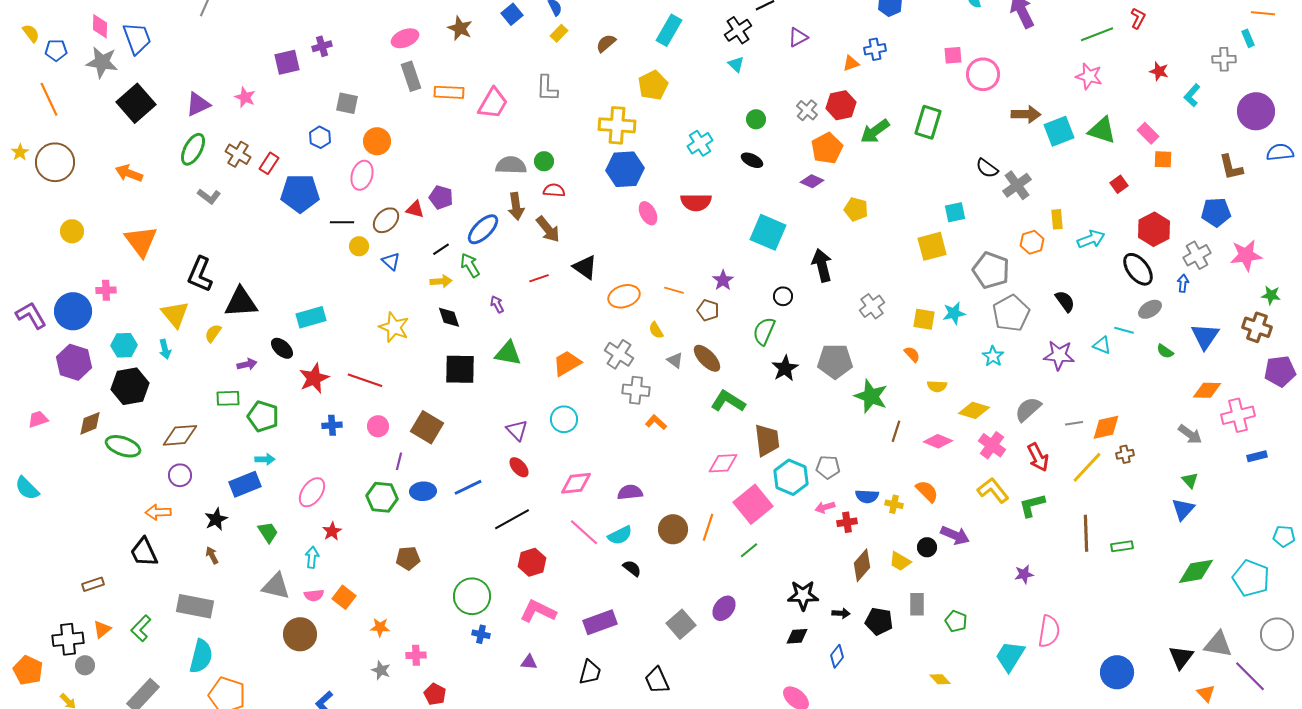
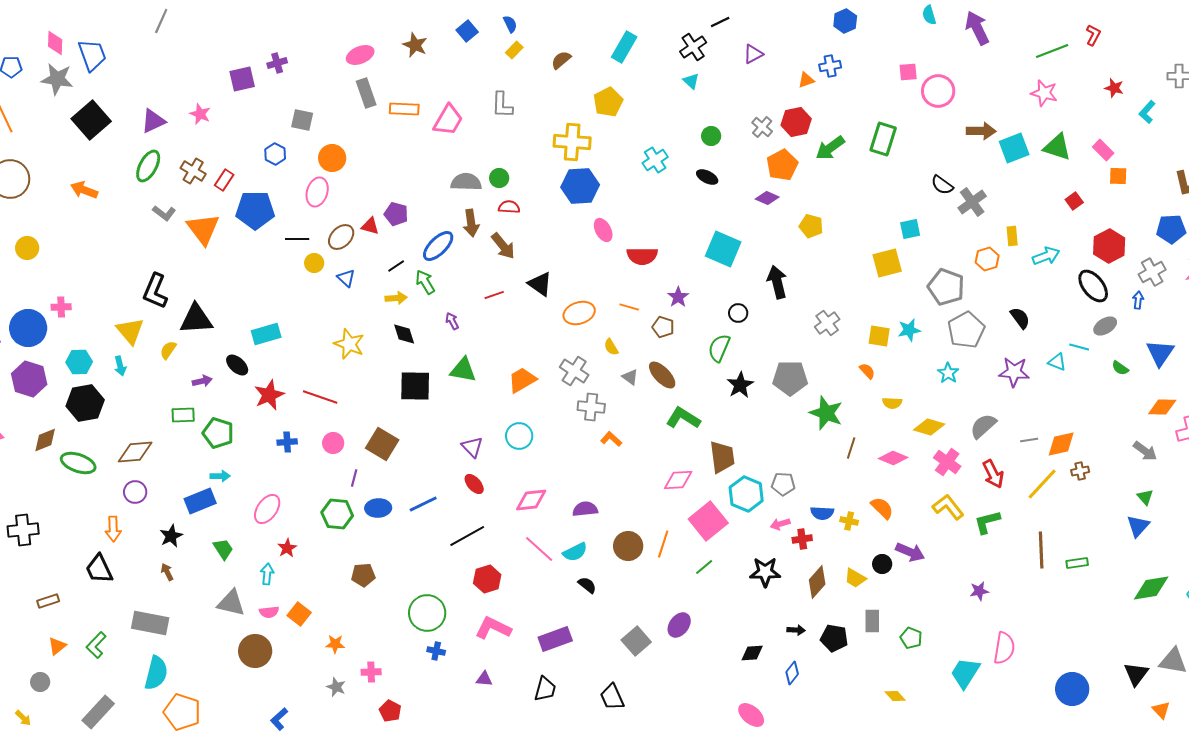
red semicircle: (696, 202) -> (642, 256), moved
orange triangle: (141, 241) -> (203, 229), moved
orange arrow: (158, 512) -> (113, 529), turned -90
black star: (803, 595) -> (765, 572), moved
black cross: (68, 639) -> (23, 530), moved

